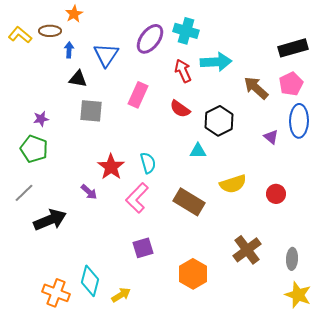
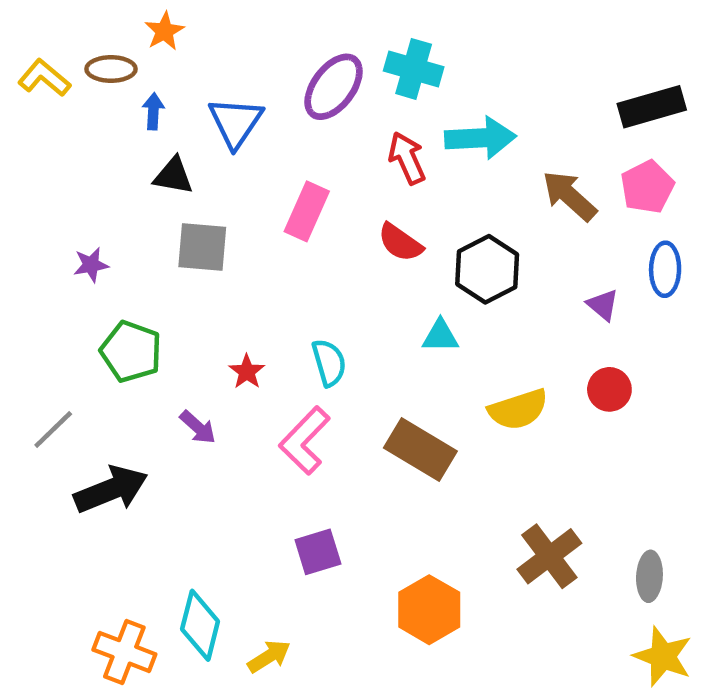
blue ellipse: (299, 121) -> (665, 269), size x0.7
green pentagon: (34, 149) -> (131, 352), moved
red star: (111, 167) -> (247, 372), size x0.6
red circle: (276, 194) -> (609, 389), moved

